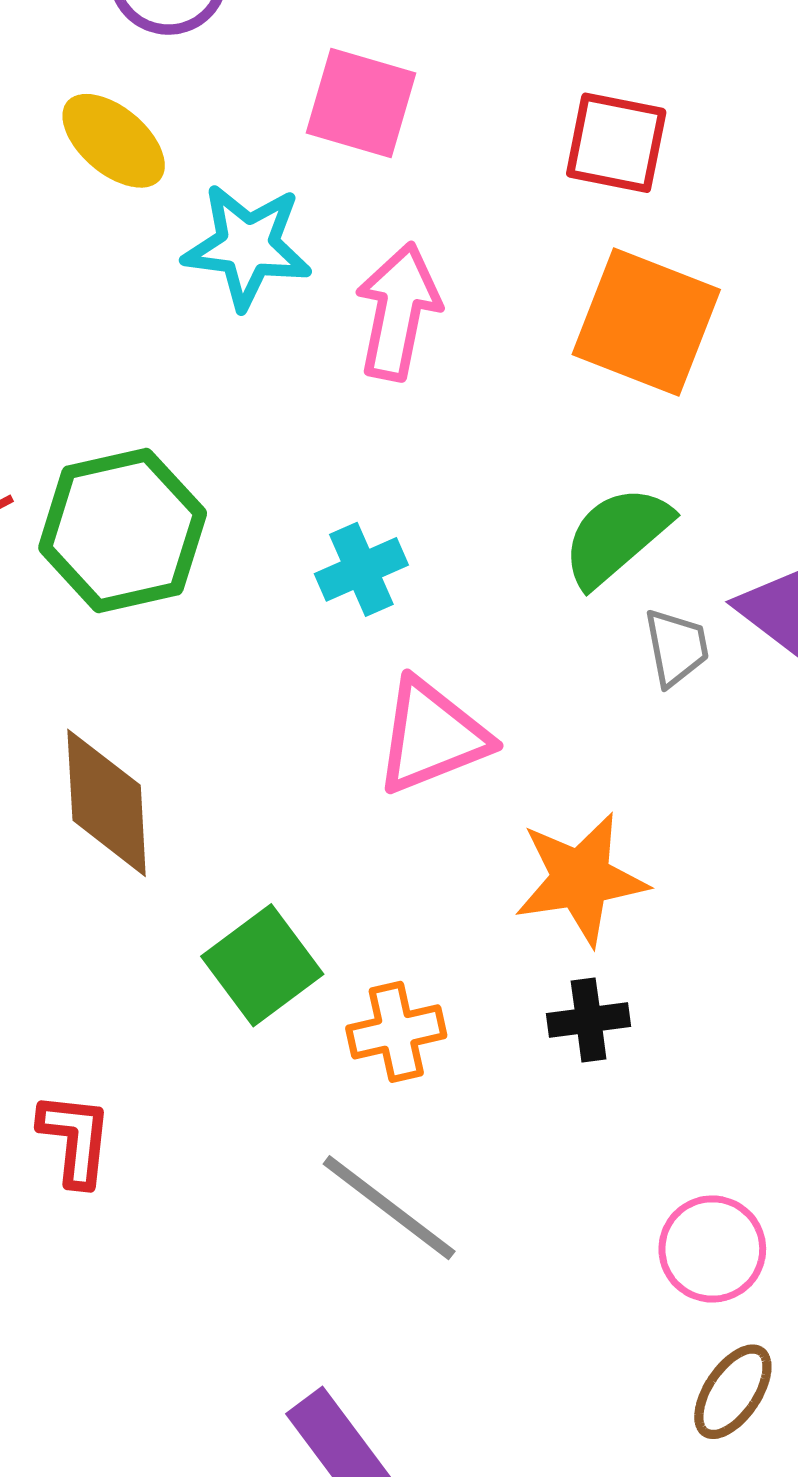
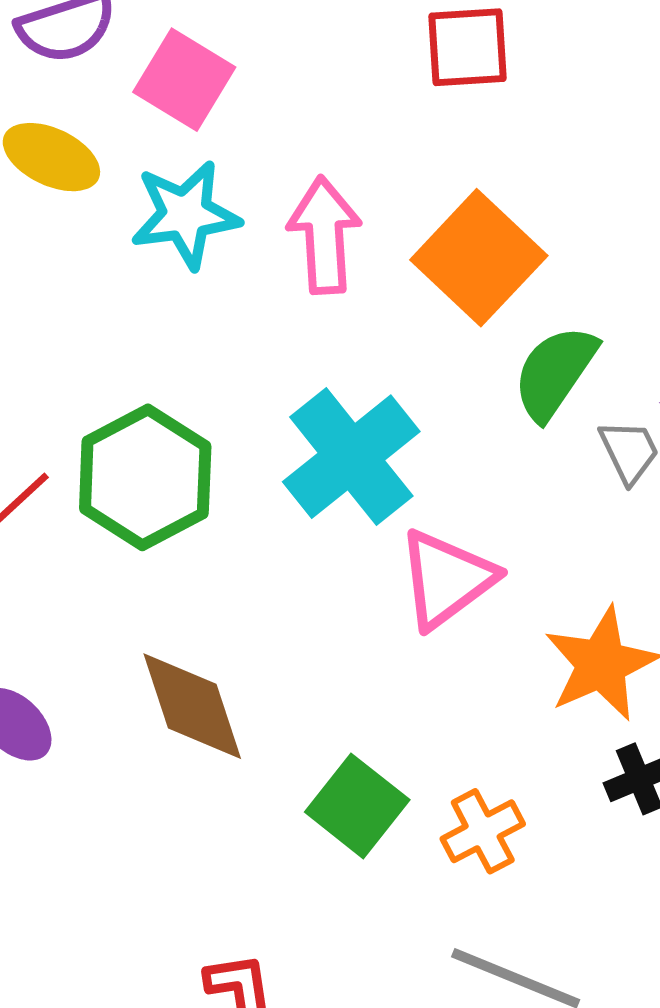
pink square: (361, 103) -> (184, 80), moved, turned 30
orange square: (646, 322) -> (479, 258), moved, turned 37
cyan cross: (361, 569) -> (351, 457), size x1.8

